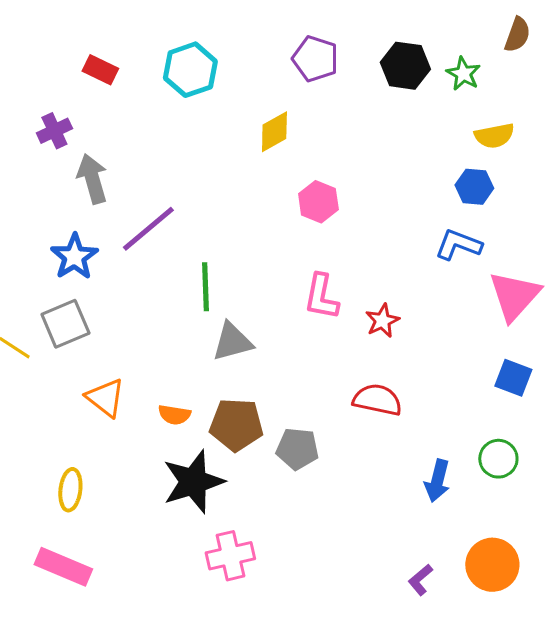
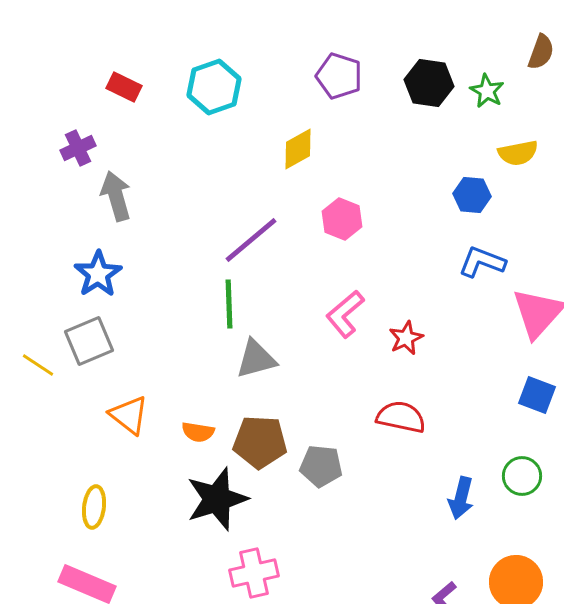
blue hexagon: (474, 187) -> (472, 195), moved
purple line: (148, 229) -> (251, 240), moved
pink L-shape: (321, 297) -> (345, 314), turned 39

